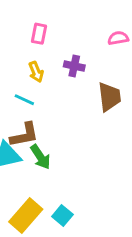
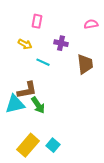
yellow arrow: (36, 72) -> (25, 44), moved, turned -40
cyan line: (24, 100) -> (43, 62), moved

